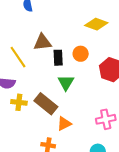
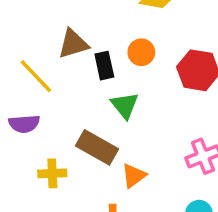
yellow cross: (19, 102) -> (52, 173), moved

